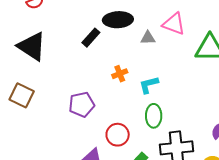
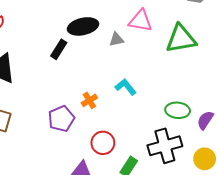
orange cross: (120, 74) -> (89, 100), moved
cyan L-shape: (149, 85) -> (126, 87), turned 75
green ellipse: (154, 116) -> (178, 110), moved, turned -75

